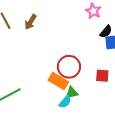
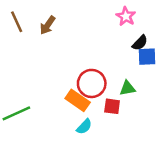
red square: (102, 76) -> (112, 106), moved
green triangle: (72, 93) -> (127, 88), moved

